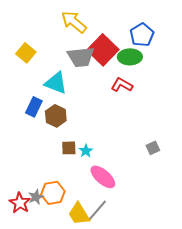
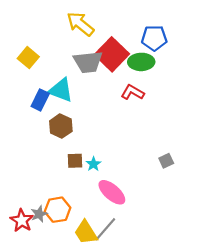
blue pentagon: (142, 35) -> (154, 38), turned 30
blue rectangle: (34, 107) -> (40, 100), moved

